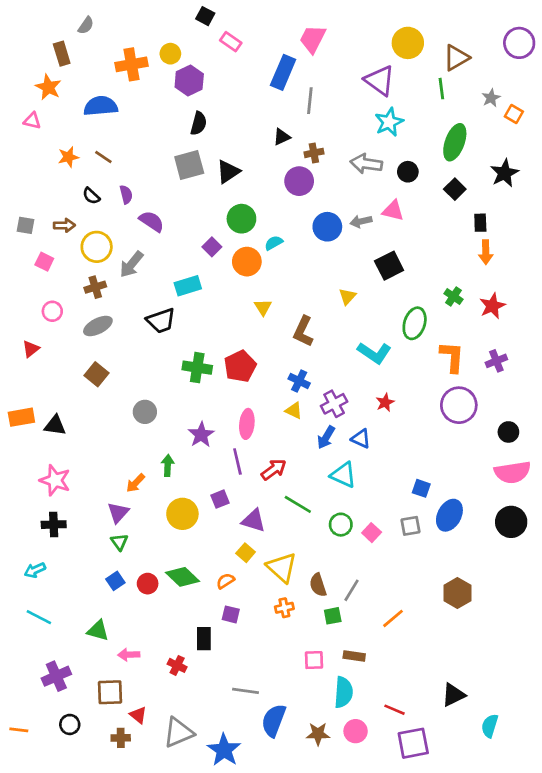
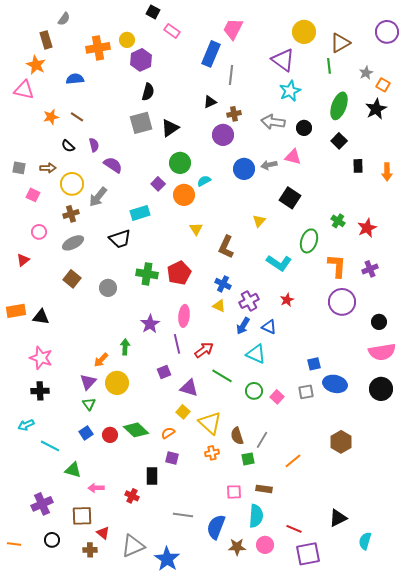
blue semicircle: (101, 106) -> (75, 79), size x0.7
pink triangle: (32, 121) -> (24, 90), size x1.5
black star: (504, 173) -> (376, 109), moved
orange arrow: (486, 252) -> (387, 172), moved
black square: (389, 266) -> (290, 198), turned -30
gray circle: (145, 412) -> (108, 288), moved
blue square: (421, 488) -> (314, 364), turned -32
yellow circle: (182, 514) -> (117, 383), moved
blue ellipse: (449, 515) -> (335, 384), turned 75
cyan line: (39, 617) -> (50, 446), moved
blue semicircle: (274, 720) -> (216, 527), moved

